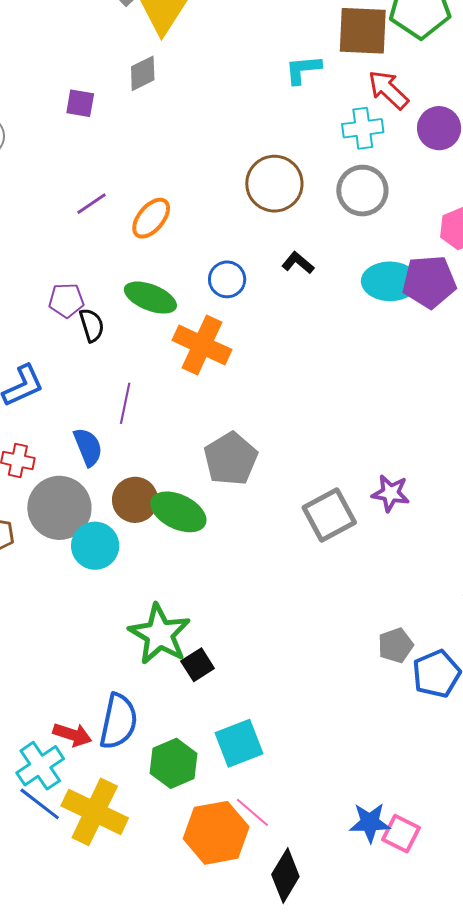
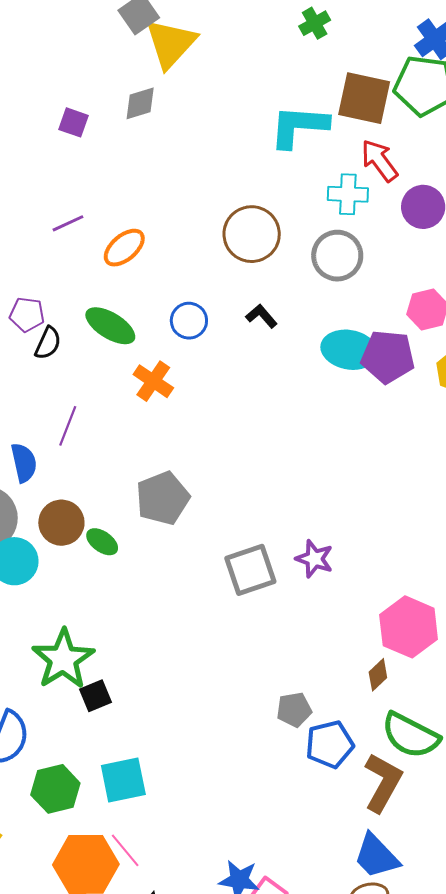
cyan L-shape: (303, 69) -> (299, 126), size x1.6
black semicircle: (92, 325) -> (48, 343), turned 32
orange cross: (202, 345) -> (153, 381), size x0.7
green ellipse: (178, 512) -> (102, 542), size x0.6

